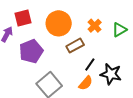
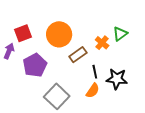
orange cross: (95, 26) -> (102, 43), moved
black line: (90, 64) -> (95, 72), turned -40

